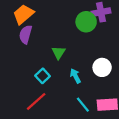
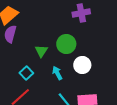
green circle: (86, 22) -> (66, 44), moved

